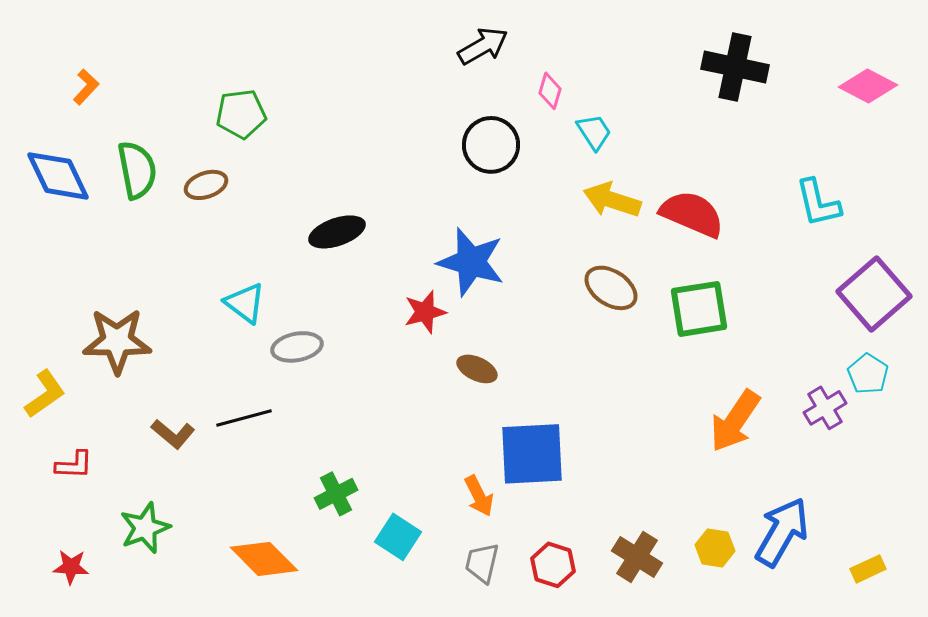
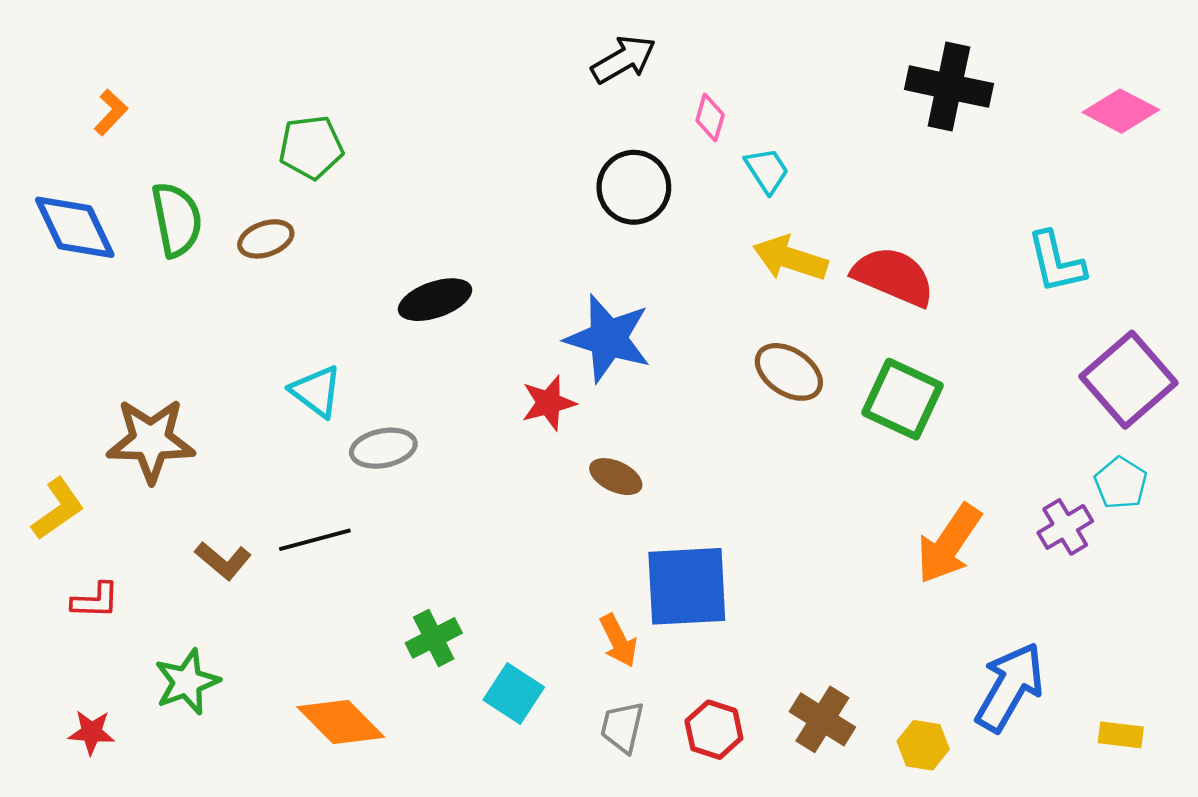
green square: (699, 309) -> (903, 399), turned 34
yellow hexagon: (715, 548) -> (923, 745), moved
yellow rectangle: (868, 569) -> (1121, 735), turned 32

